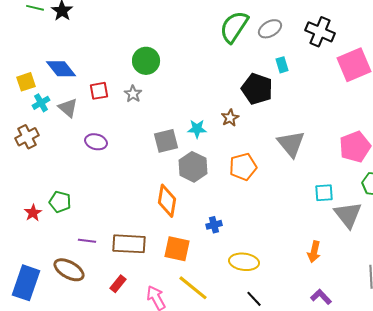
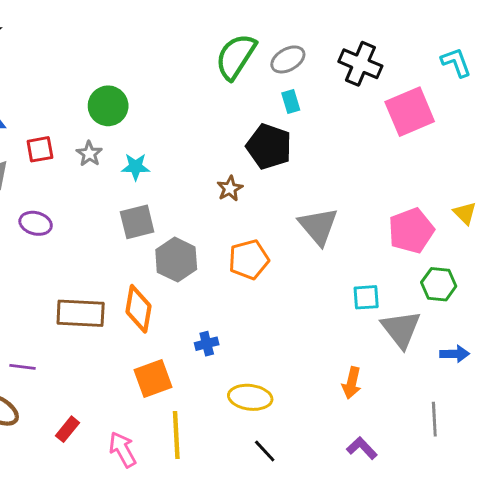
cyan rectangle: (282, 65) -> (291, 102), moved
cyan star: (197, 129) -> (136, 167), moved
brown rectangle: (129, 244) -> (81, 313), moved
orange square: (177, 249) -> (153, 378), turned -32
yellow line: (193, 288) -> (176, 435), turned 48

